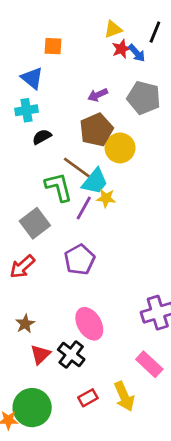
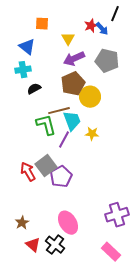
yellow triangle: (113, 29) -> (68, 39), moved, turned -40
purple arrow: (98, 95) -> (74, 59), size x1.5
brown line: (77, 167) -> (59, 111), turned -50
cyan trapezoid: (95, 181) -> (72, 121), turned -60
yellow star: (106, 198) -> (92, 134), moved
gray square: (35, 223) -> (46, 166), moved
red arrow: (22, 267) -> (28, 172), moved, turned 102
red triangle: (40, 355) -> (33, 245), turned -35

